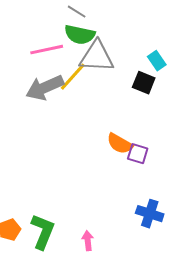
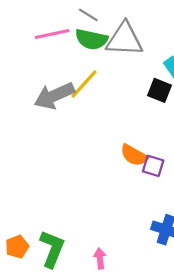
pink line: (47, 50) -> (52, 34), moved
gray triangle: (97, 57) -> (124, 39), moved

